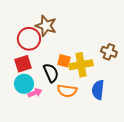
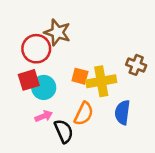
black semicircle: (51, 73) -> (64, 131), moved
cyan circle: (24, 84) -> (44, 87), moved
orange semicircle: (67, 91) -> (84, 114), turned -72

